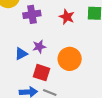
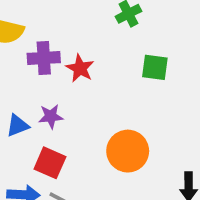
red star: (67, 17) -> (80, 68), moved
orange circle: (70, 59) -> (128, 151), moved

